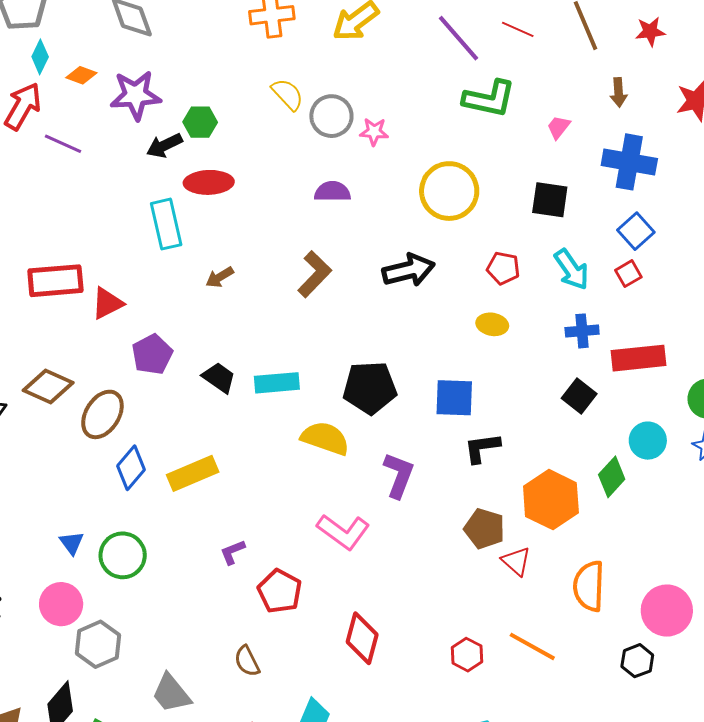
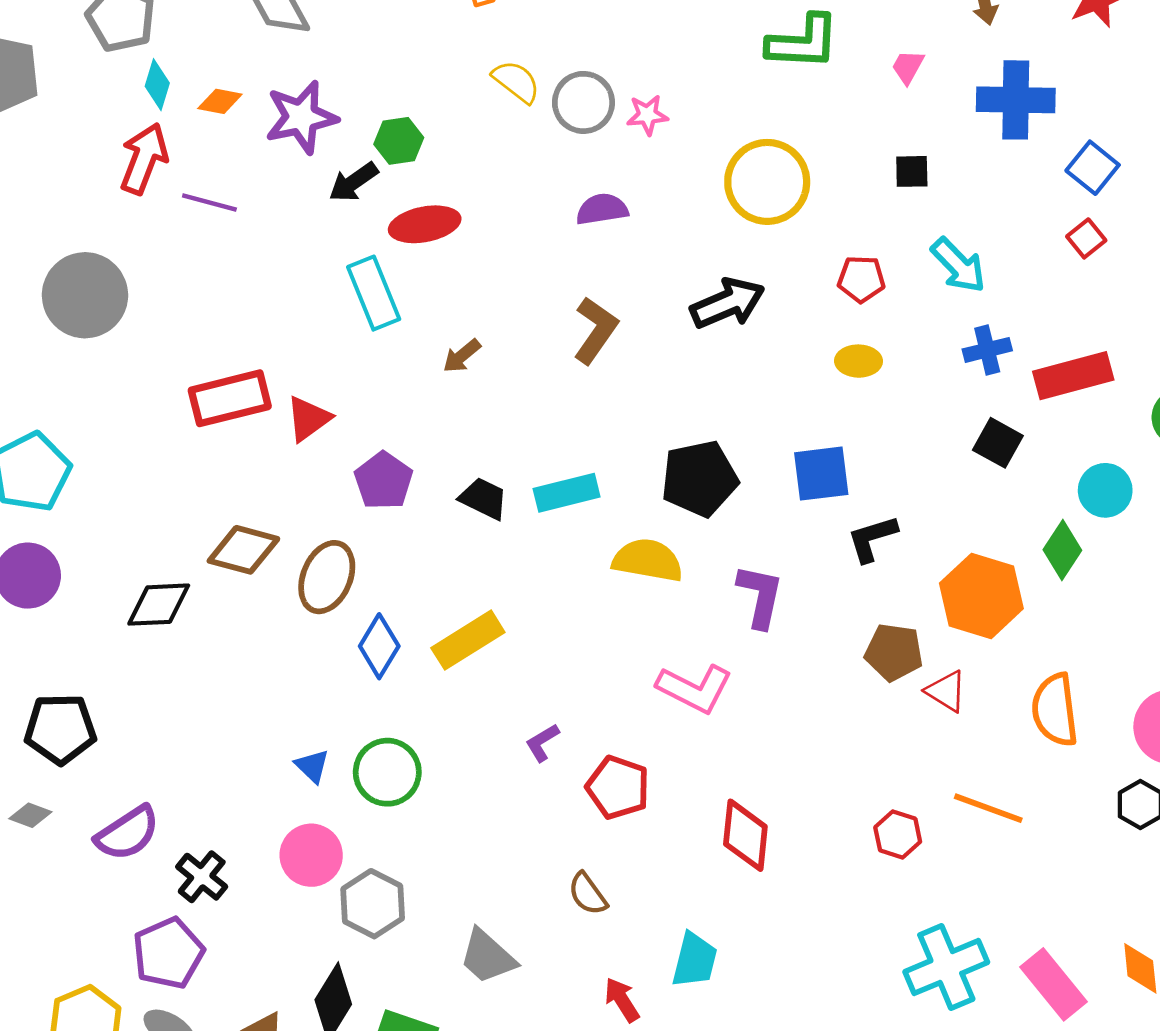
black square: (550, 200) -> (912, 171), size x0.7
blue square: (636, 231) -> (1093, 168), moved
red square: (628, 274) -> (1086, 238), moved

